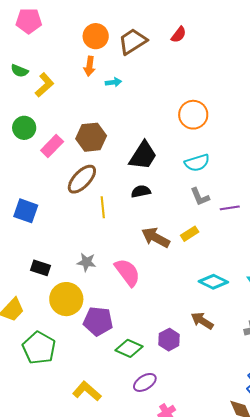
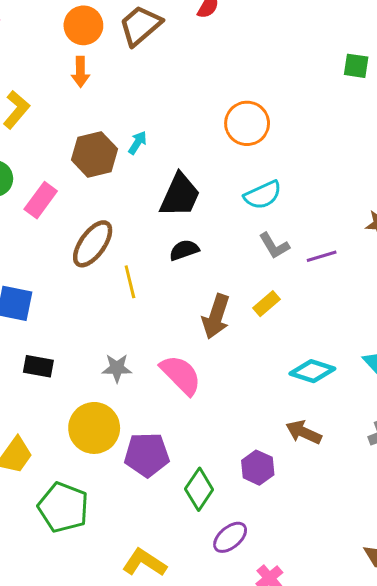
cyan arrow: (113, 82) -> (137, 143), moved, turned -42
brown hexagon: (91, 137) -> (95, 154), moved
brown arrow: (156, 238) -> (216, 316), turned -92
black rectangle: (40, 268) -> (38, 366), moved
green diamond: (129, 348) -> (199, 489), turned -72

